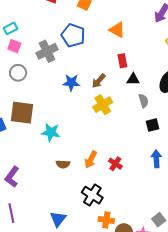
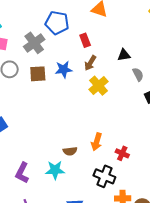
red rectangle: (122, 61) -> (85, 40), moved
brown square: (22, 113) -> (38, 74), moved, size x0.7
cyan star: (51, 132) -> (55, 170), moved
red cross: (115, 164) -> (122, 153), moved

